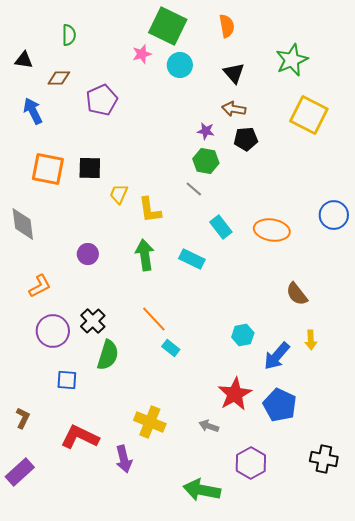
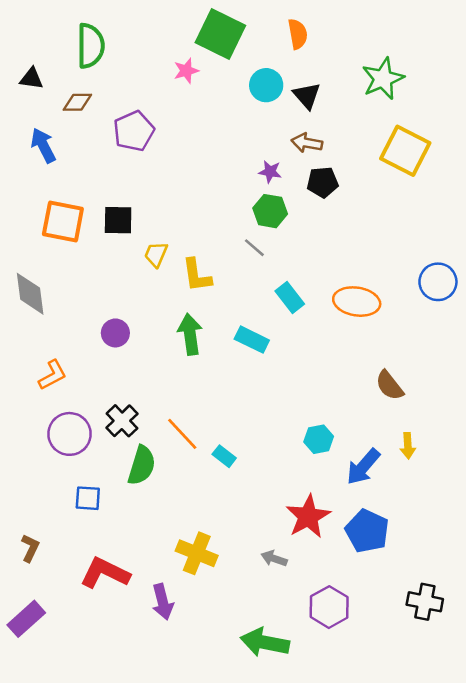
green semicircle: (69, 35) -> (90, 46), size x1.6
cyan circle: (180, 65) -> (266, 85), moved
orange line: (154, 319) -> (182, 434), moved

